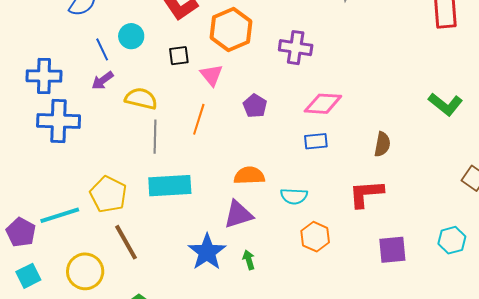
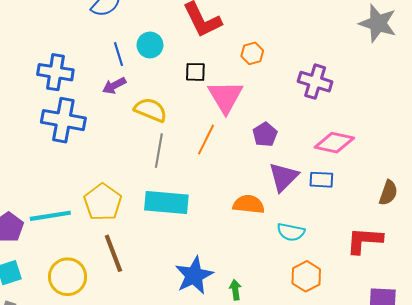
orange hexagon: (231, 29) -> (252, 53), size x0.5
pink triangle: (211, 75) -> (225, 97), size x1.5
purple triangle: (238, 214) -> (284, 177), moved, turned -36

